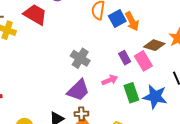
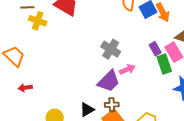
pink arrow: (110, 80) -> (127, 69), moved
green rectangle: (131, 93) -> (164, 64), moved

